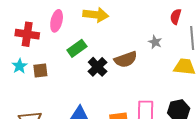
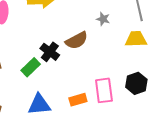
green rectangle: (77, 48) -> (31, 67), moved

